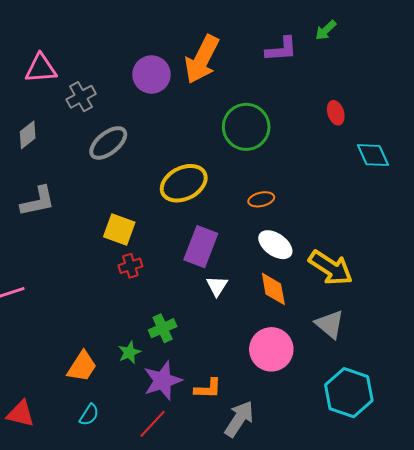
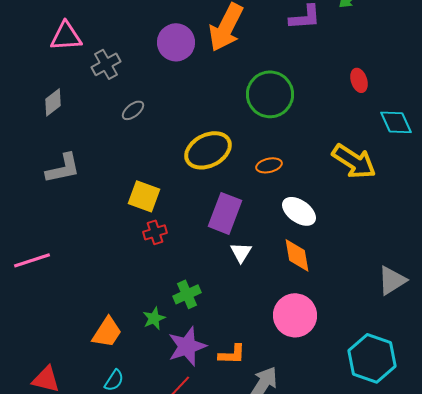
gray ellipse: (108, 143) -> (133, 110), size x0.6
orange ellipse: (261, 199) -> (269, 165), moved
yellow arrow: (331, 268) -> (354, 161), moved
gray triangle: (330, 324) -> (392, 280), moved, turned 48

